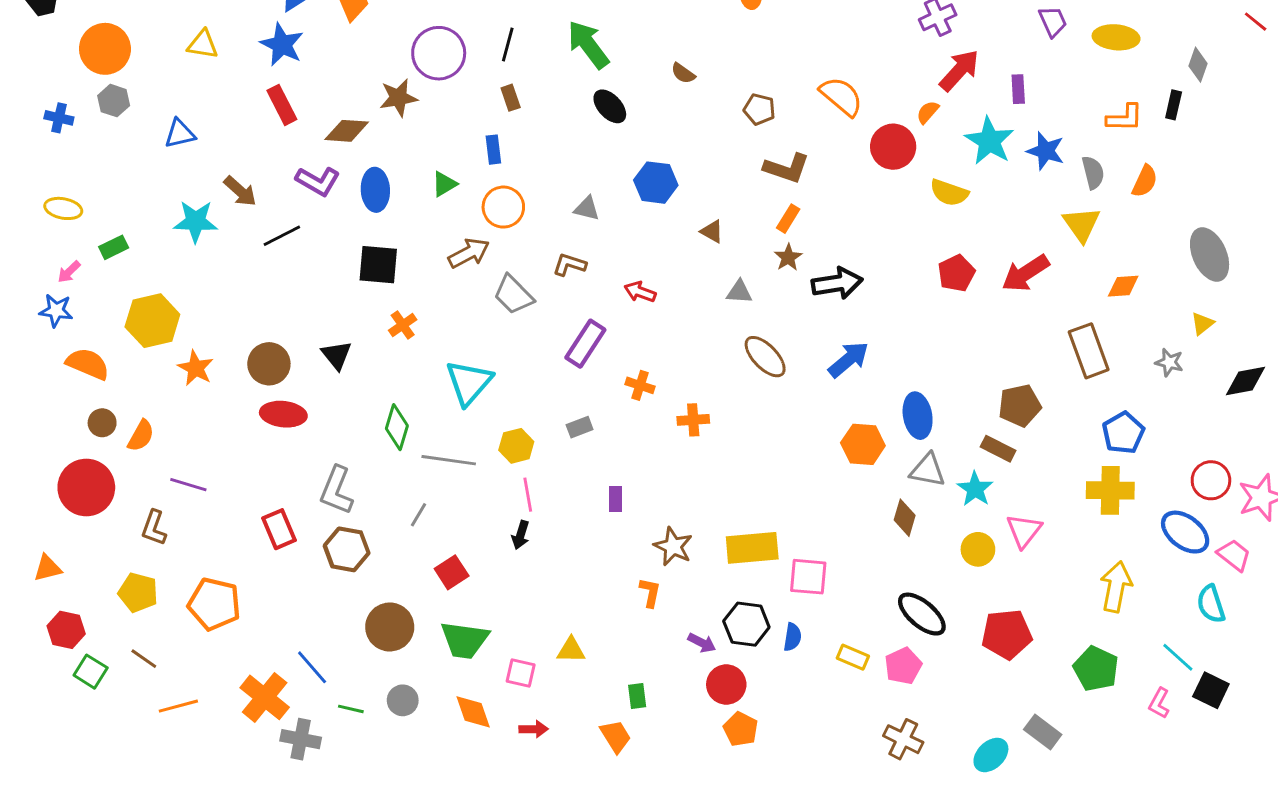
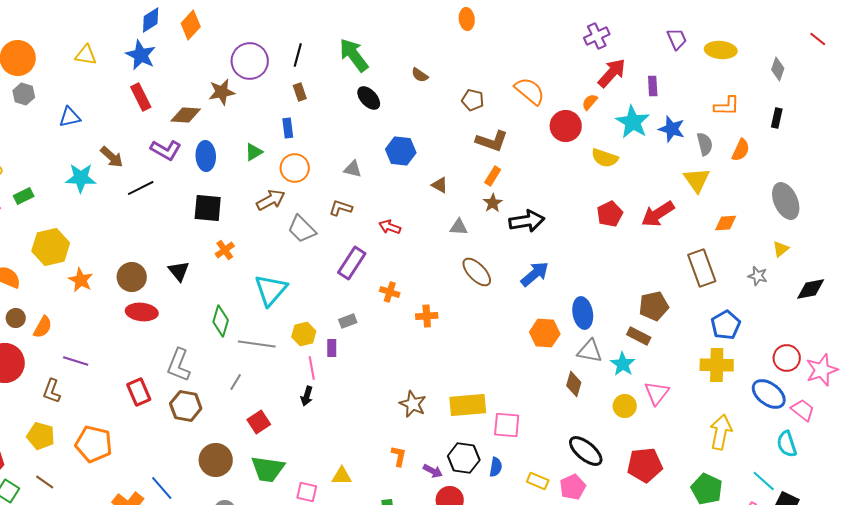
black rectangle: (1174, 105) -> (777, 118), moved
purple rectangle: (616, 499) -> (332, 348), moved
orange L-shape: (650, 592) -> (399, 456), moved

